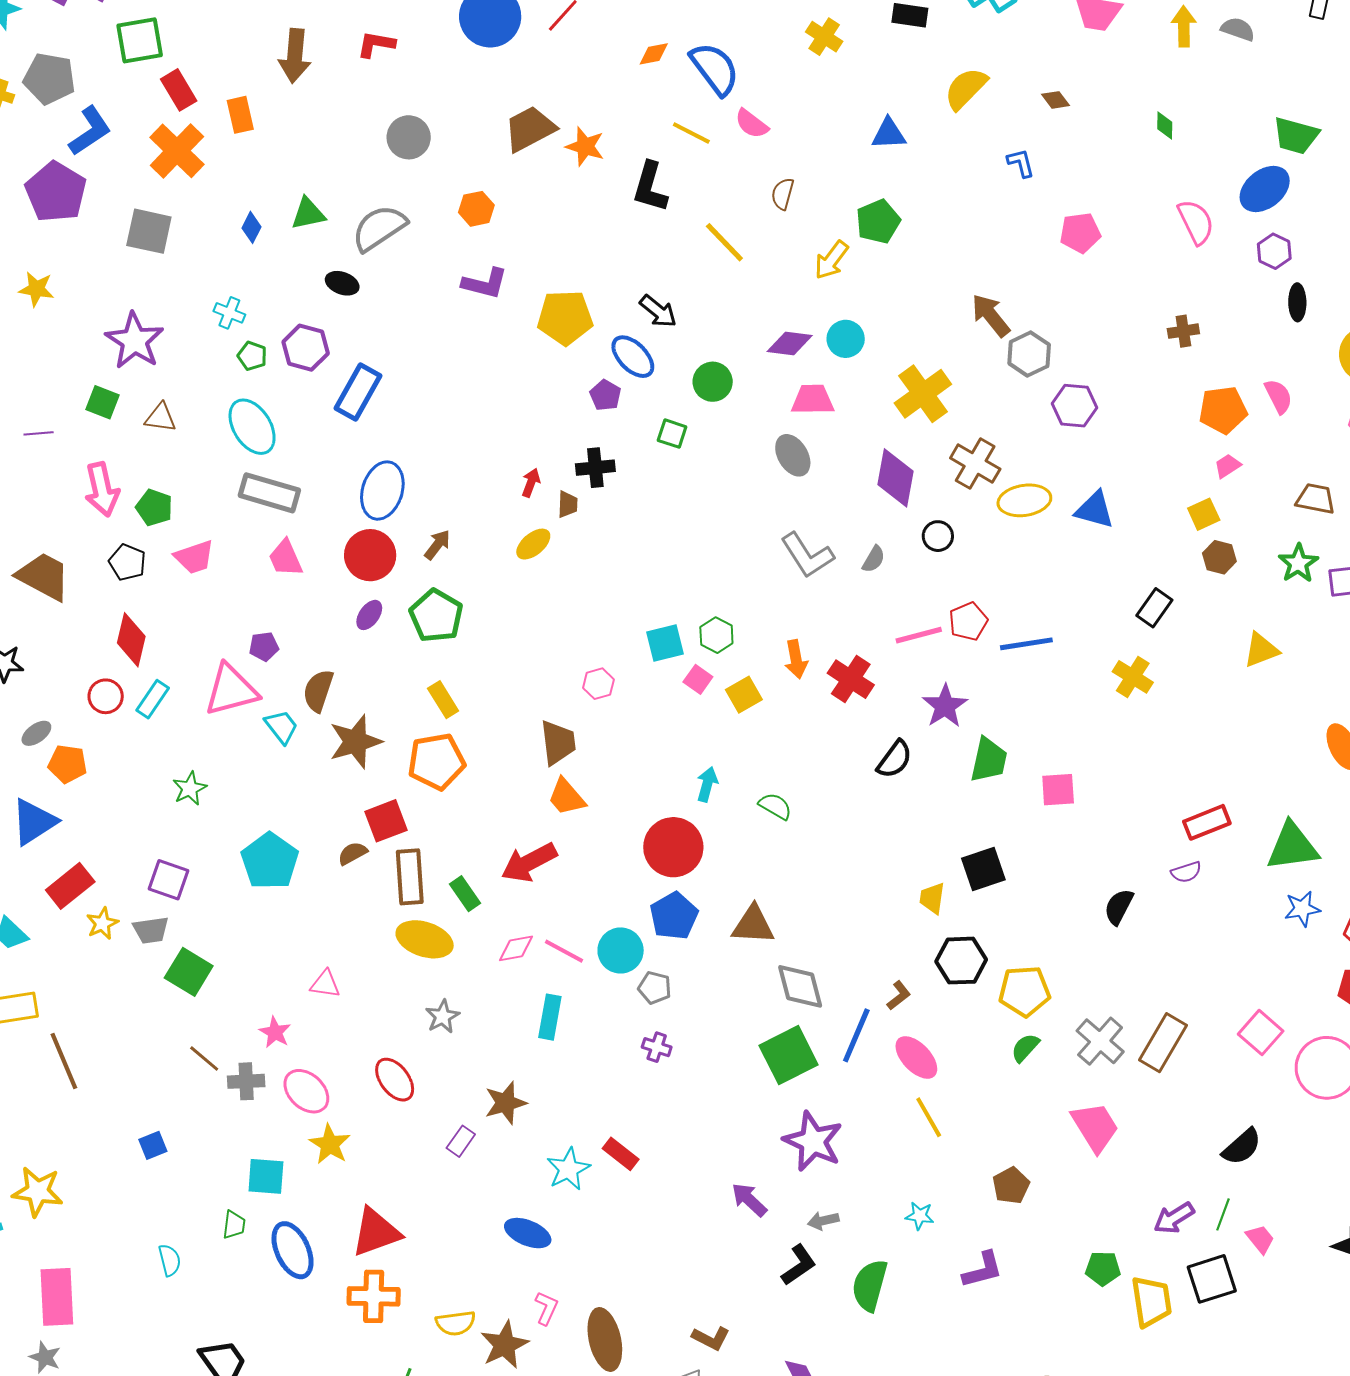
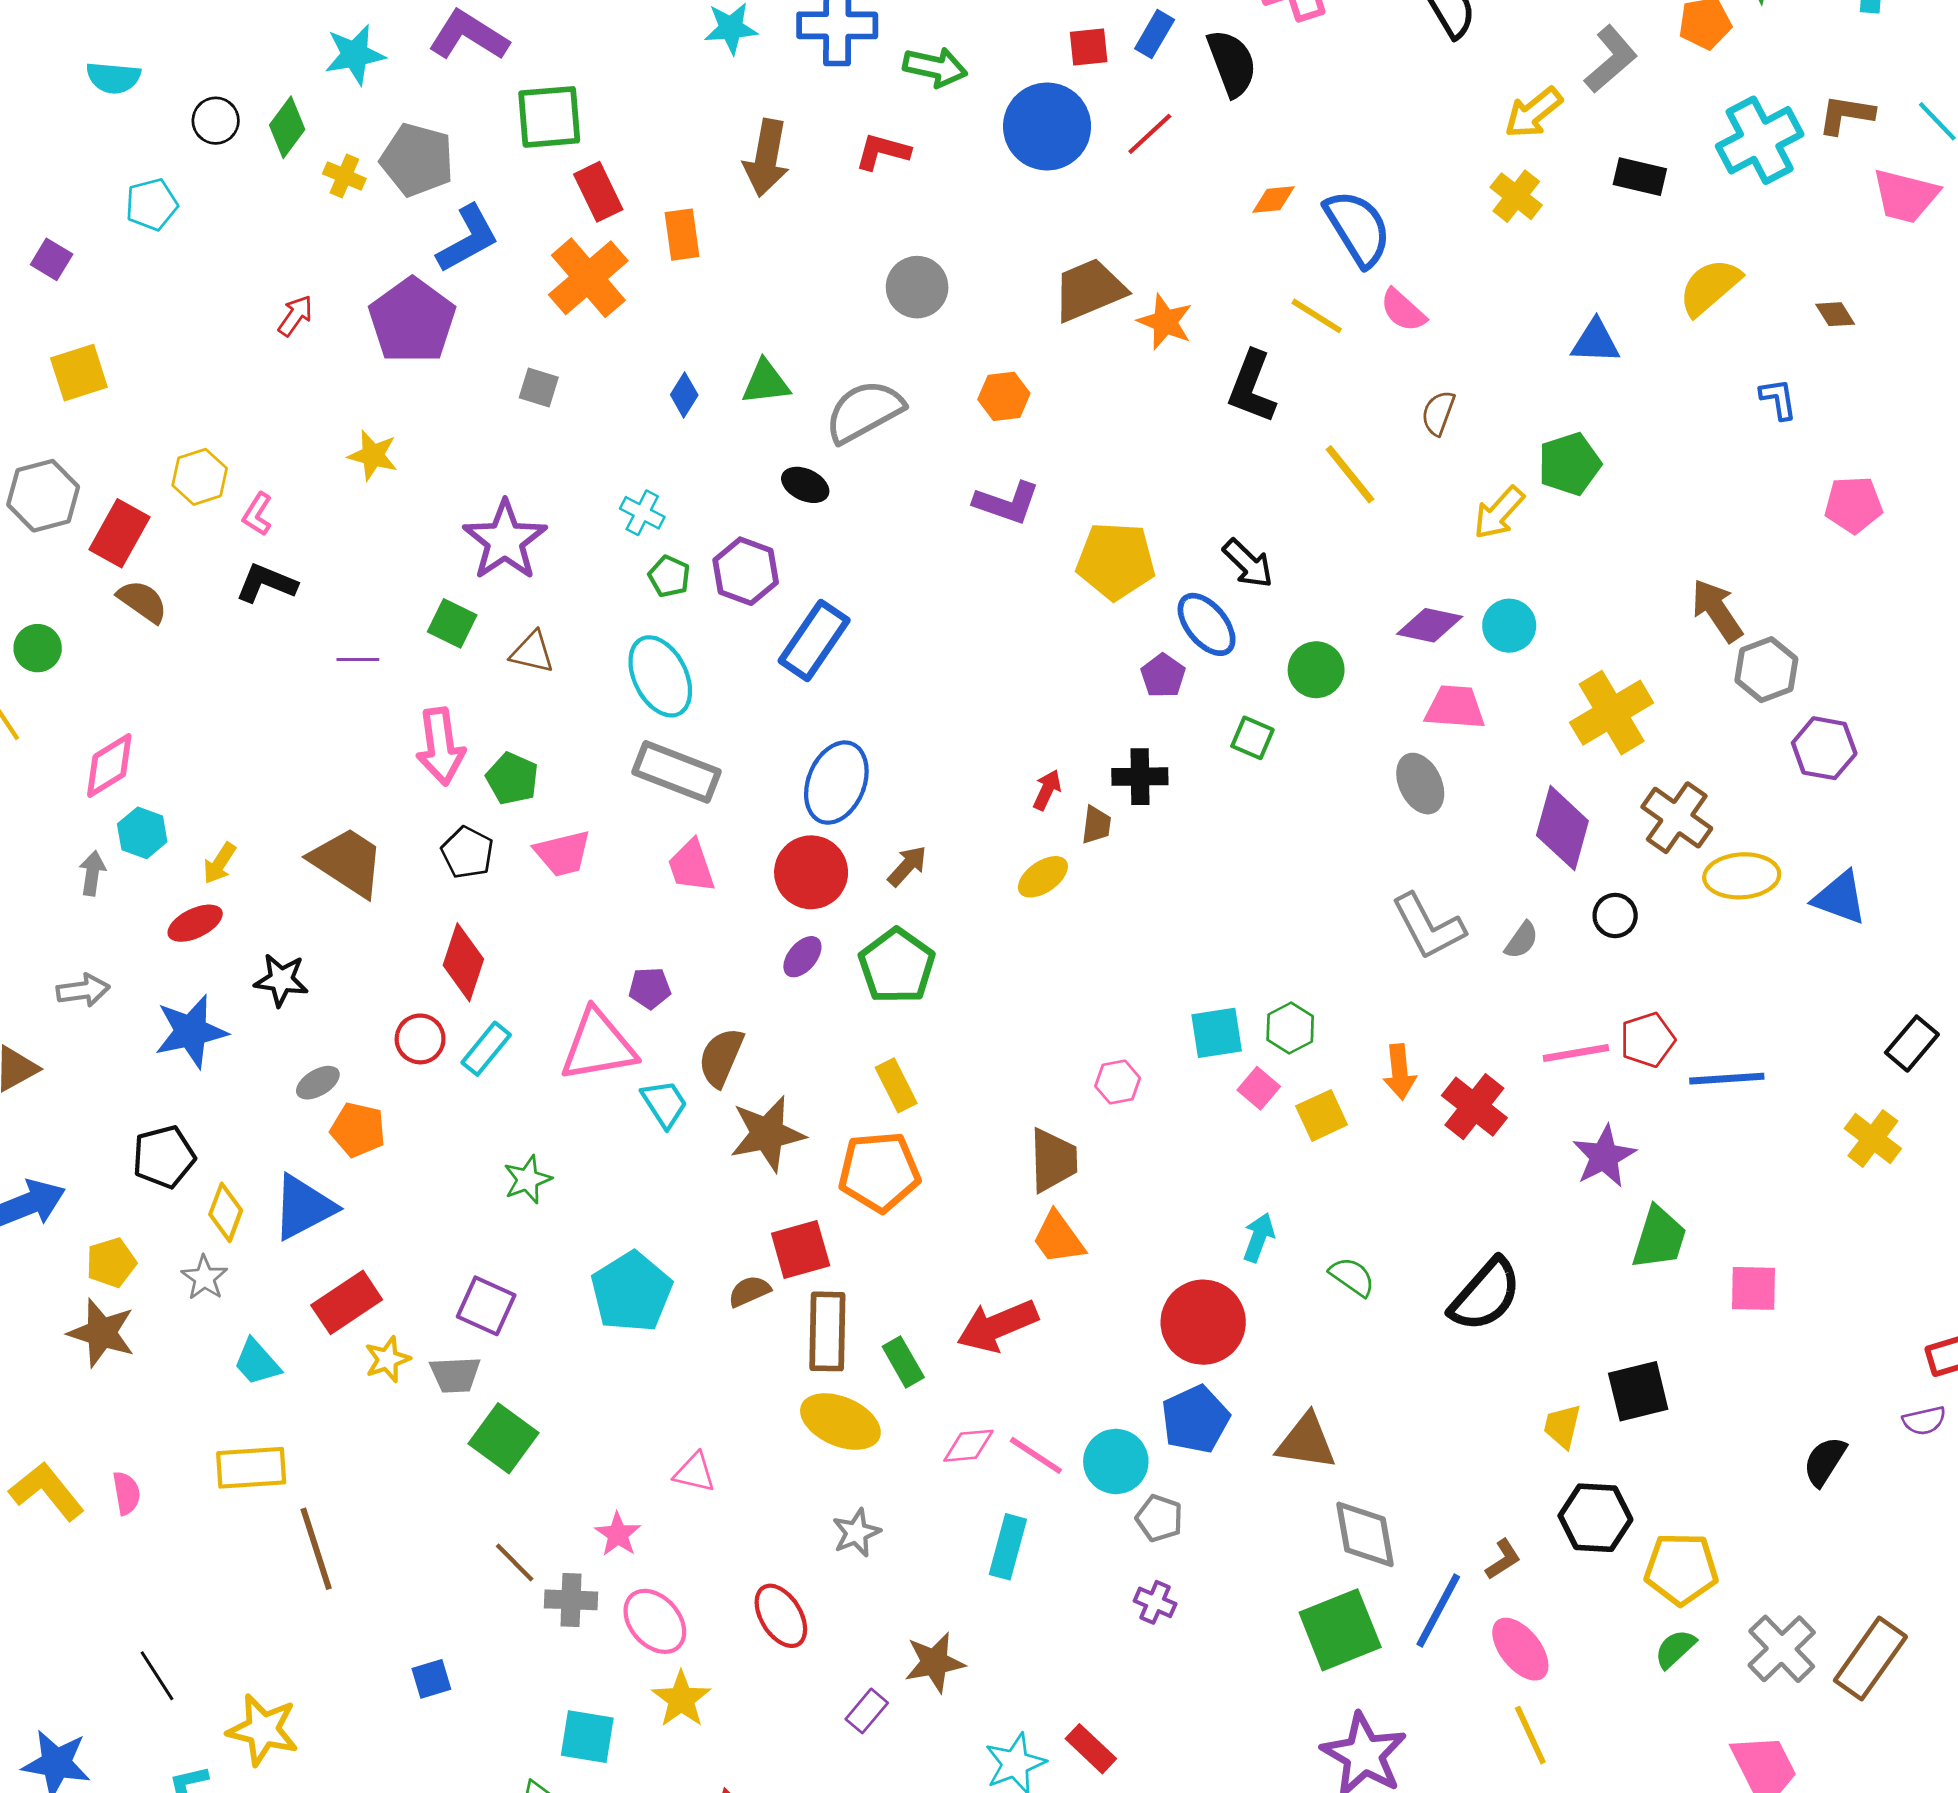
gray square: (149, 231) -> (539, 388), size x0.6
black semicircle: (895, 759) -> (1485, 1295), moved, size x1.4

